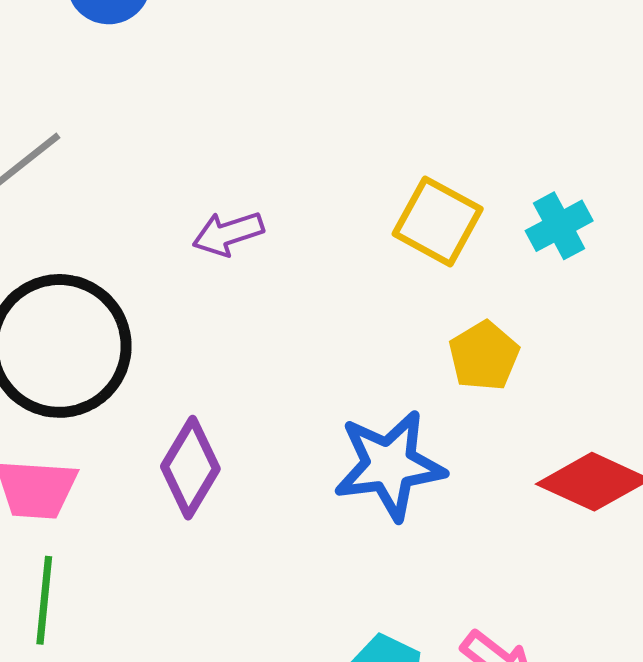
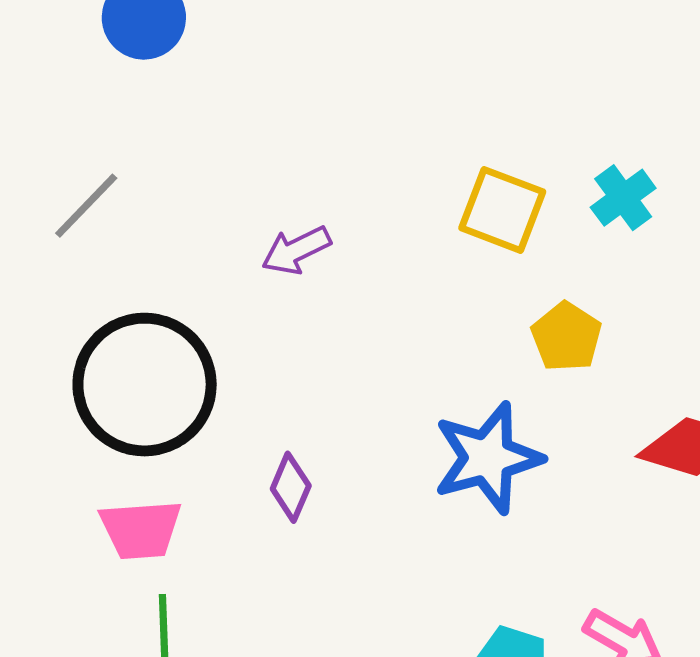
purple diamond: (190, 468) -> (291, 487), size x0.7

